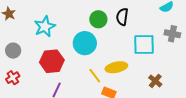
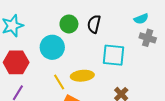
gray cross: (172, 34) -> (148, 38), moved

